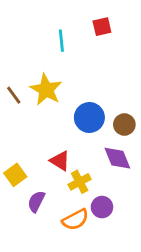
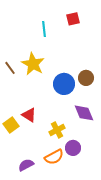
brown circle: (124, 125) -> (86, 78), moved
red triangle: (60, 161) -> (29, 115), moved
purple semicircle: (36, 201) -> (26, 165), moved, turned 35

